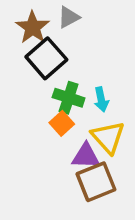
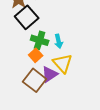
purple triangle: (86, 156) -> (50, 74), turned -36
brown square: (96, 182) -> (35, 80), moved, turned -30

